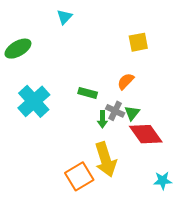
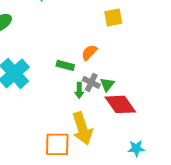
orange semicircle: (126, 81) -> (89, 52), moved
orange square: (79, 176) -> (57, 144), turned 32

